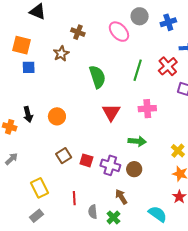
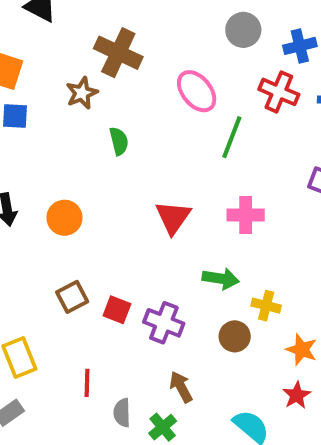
brown cross: (78, 32) -> (118, 53), size x1.6
pink ellipse: (119, 32) -> (197, 91), moved
red cross: (168, 66) -> (279, 92), moved, turned -30
green semicircle: (97, 77) -> (119, 141), moved, size x0.6
yellow cross: (178, 151) -> (266, 306), moved, turned -32
brown circle: (134, 169) -> (235, 336), moved

